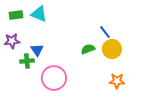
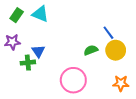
green rectangle: (16, 15) -> (17, 15), turned -48
pink circle: (54, 78) -> (73, 80), moved

